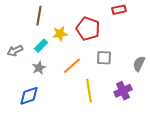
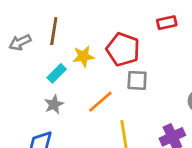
gray arrow: (15, 51) -> (20, 42), moved
gray square: (104, 58) -> (137, 80), moved

